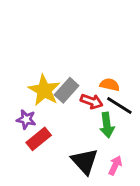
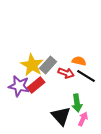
purple star: (26, 119) -> (19, 86), size x1.5
green arrow: (107, 125) -> (77, 103), moved
red rectangle: (39, 139) -> (36, 85), moved

